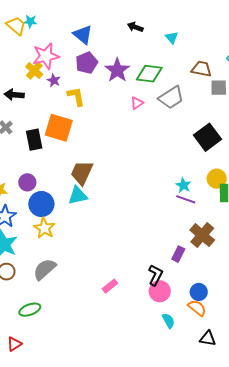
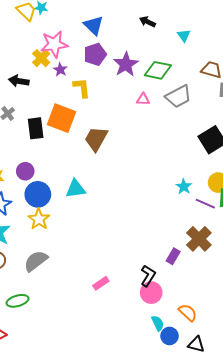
pink triangle: (137, 103) -> (143, 99), turned 32
brown trapezoid: (82, 173) -> (96, 139), moved
purple line: (186, 199) -> (205, 204), moved
blue circle: (199, 292) -> (169, 336), moved

